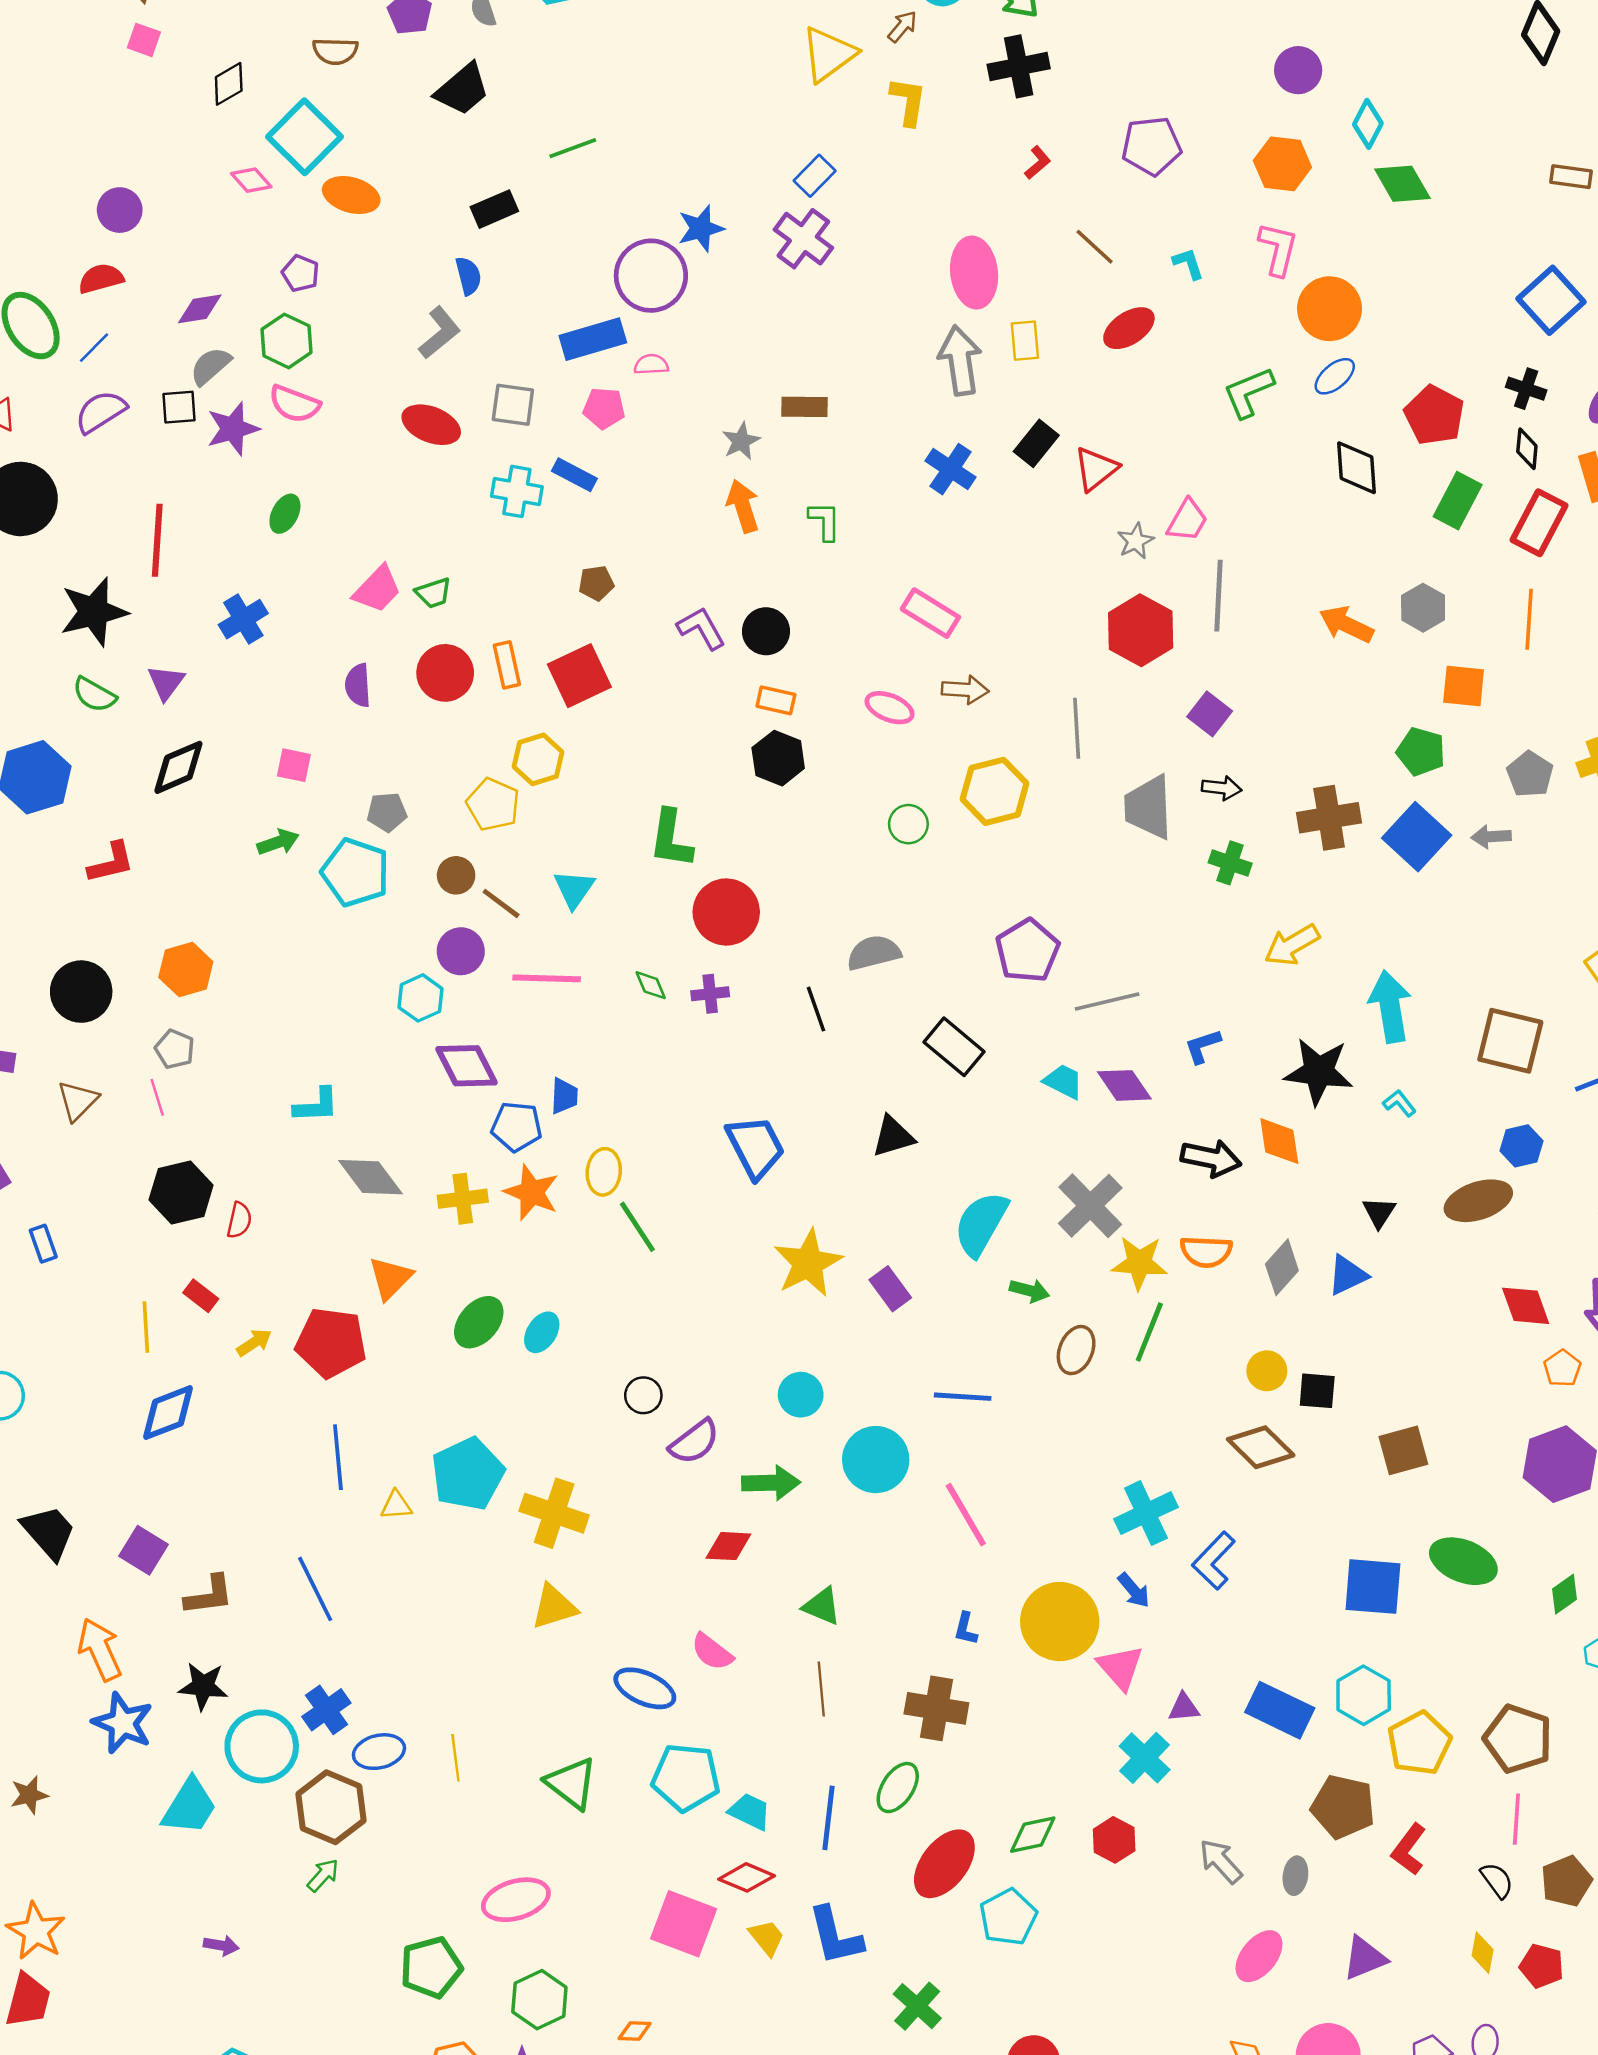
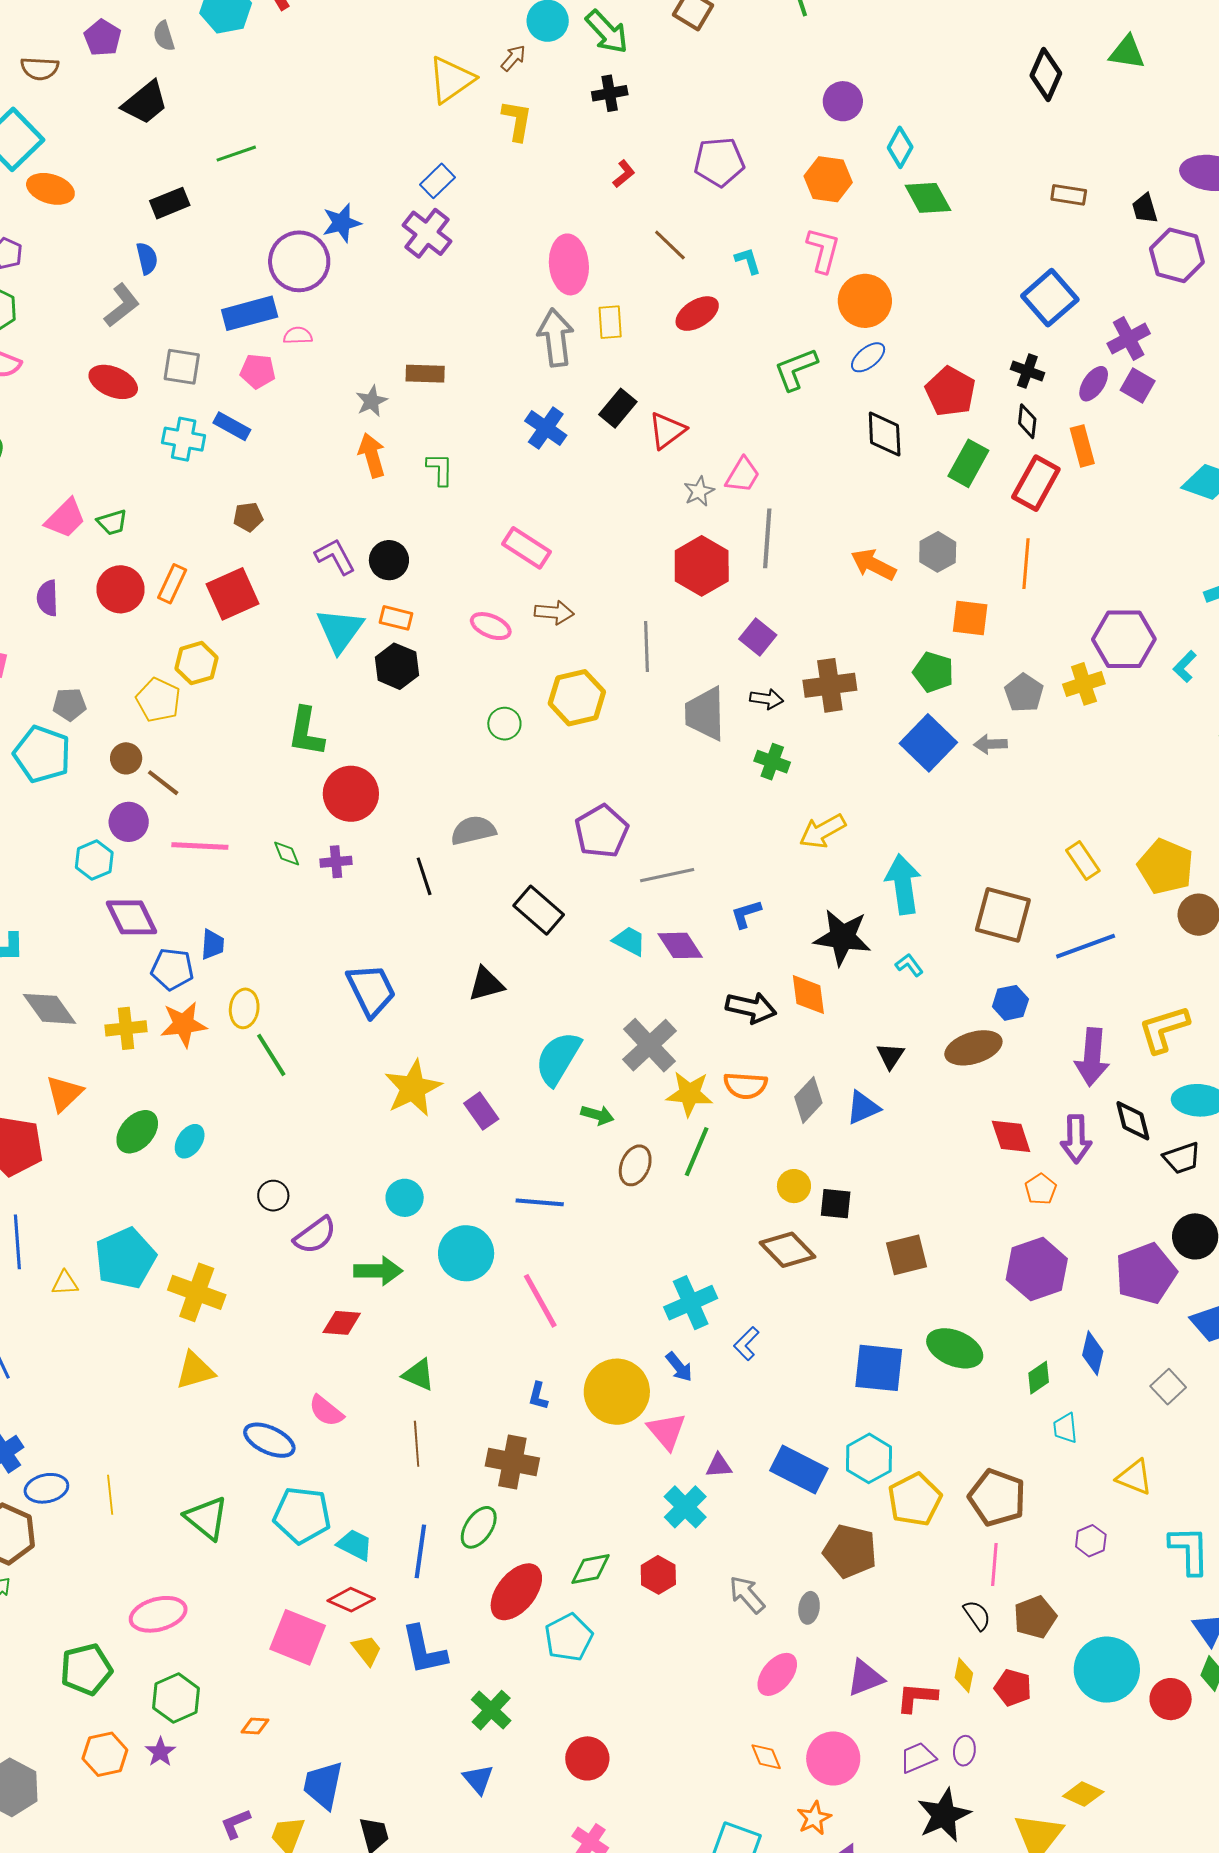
black cross: (1019, 66) -> (610, 93), size x0.7
orange rectangle: (507, 665) -> (172, 584), turned 36
brown cross: (1329, 818) -> (830, 685), moved
cyan triangle: (574, 889) -> (340, 630), moved, size x1.4
orange star: (532, 1192) -> (184, 1024), turned -30
blue L-shape: (1214, 1561) -> (746, 1344), size x0.7
red L-shape: (1409, 1849) -> (917, 1697), moved, turned 57

